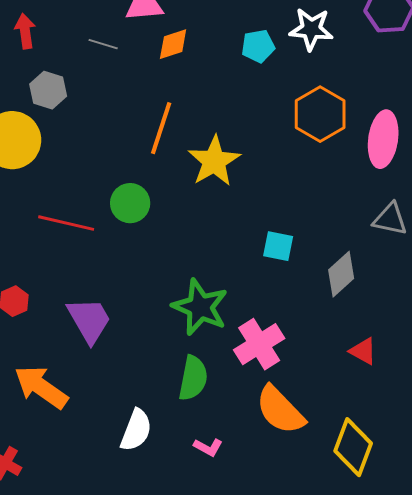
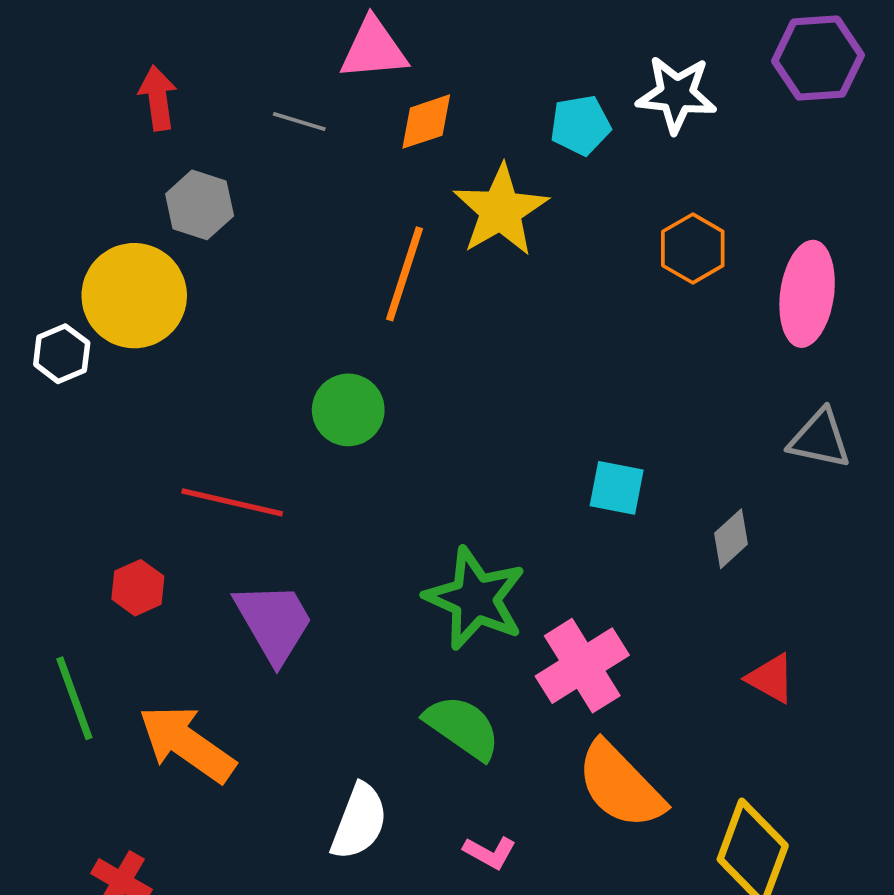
orange hexagon: (320, 114) -> (693, 248), size x0.7
yellow star: (214, 161) -> (501, 210), moved
red line: (66, 223) -> (232, 502), moved
gray diamond: (341, 274) -> (731, 539), size x0.7
green semicircle: (193, 378) -> (462, 727), turned -66

